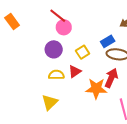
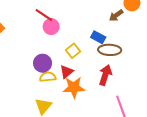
blue rectangle: (108, 41) -> (98, 37), turned 64
purple circle: (54, 49) -> (43, 63), moved
orange star: (96, 89) -> (74, 87), moved

